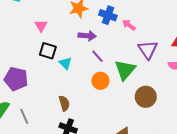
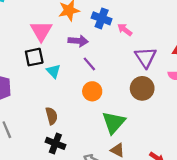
pink triangle: (41, 26) -> (41, 31), moved, size x1.5
black square: (48, 51) -> (34, 57), turned -30
green triangle: (125, 70) -> (114, 123), moved
brown circle: (146, 97) -> (142, 88), moved

